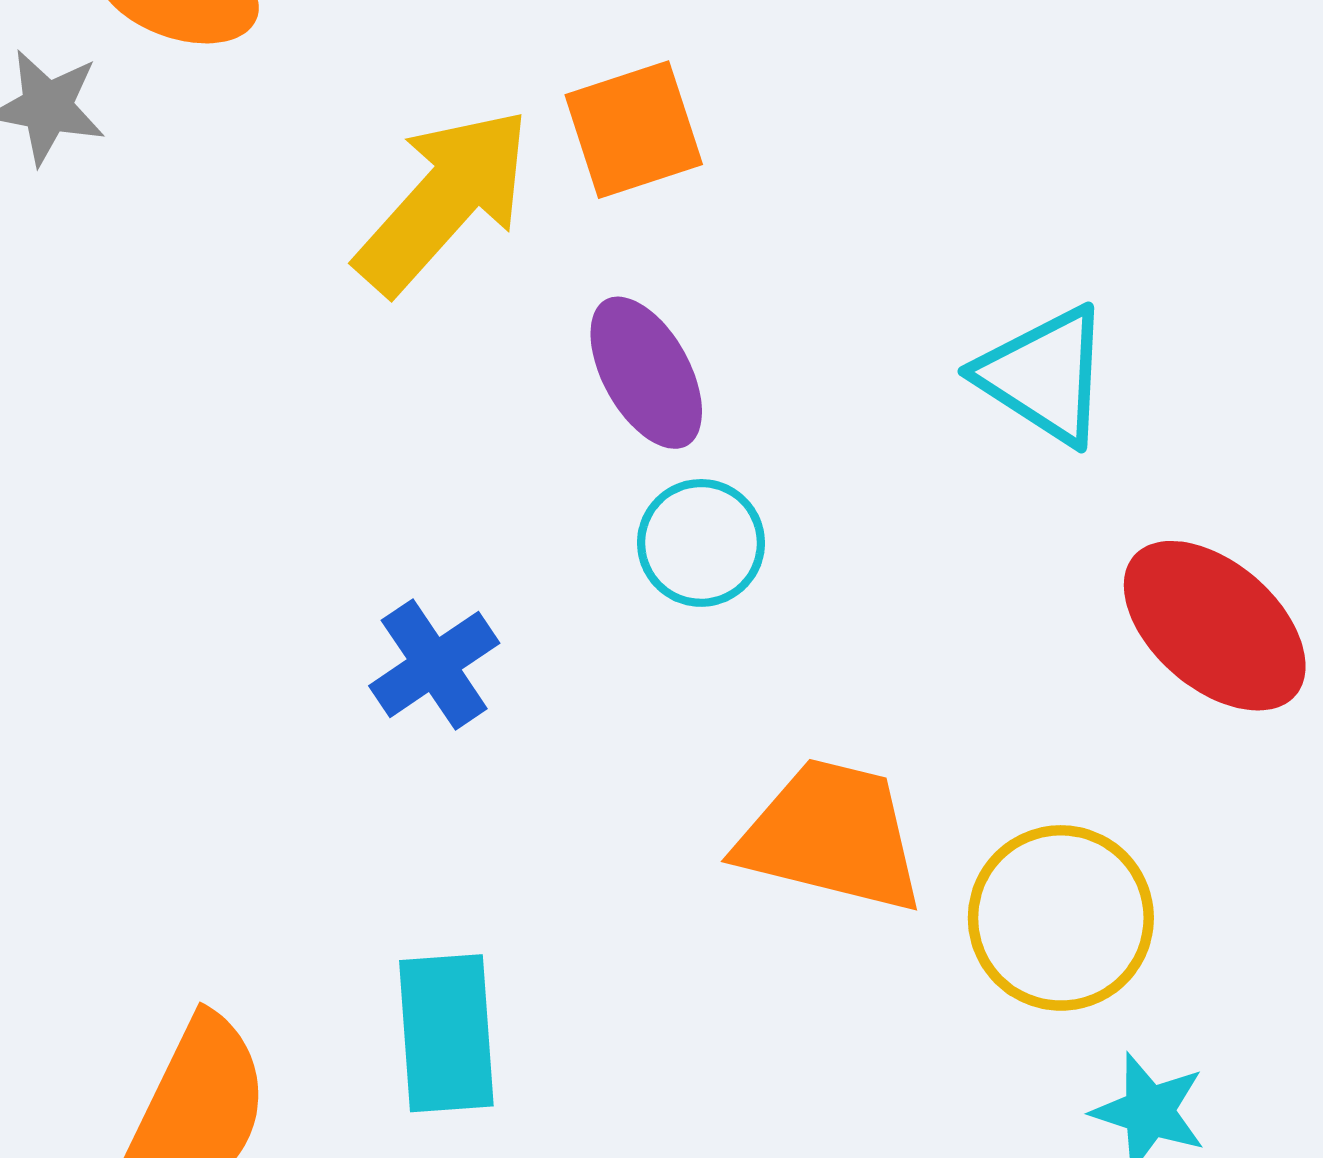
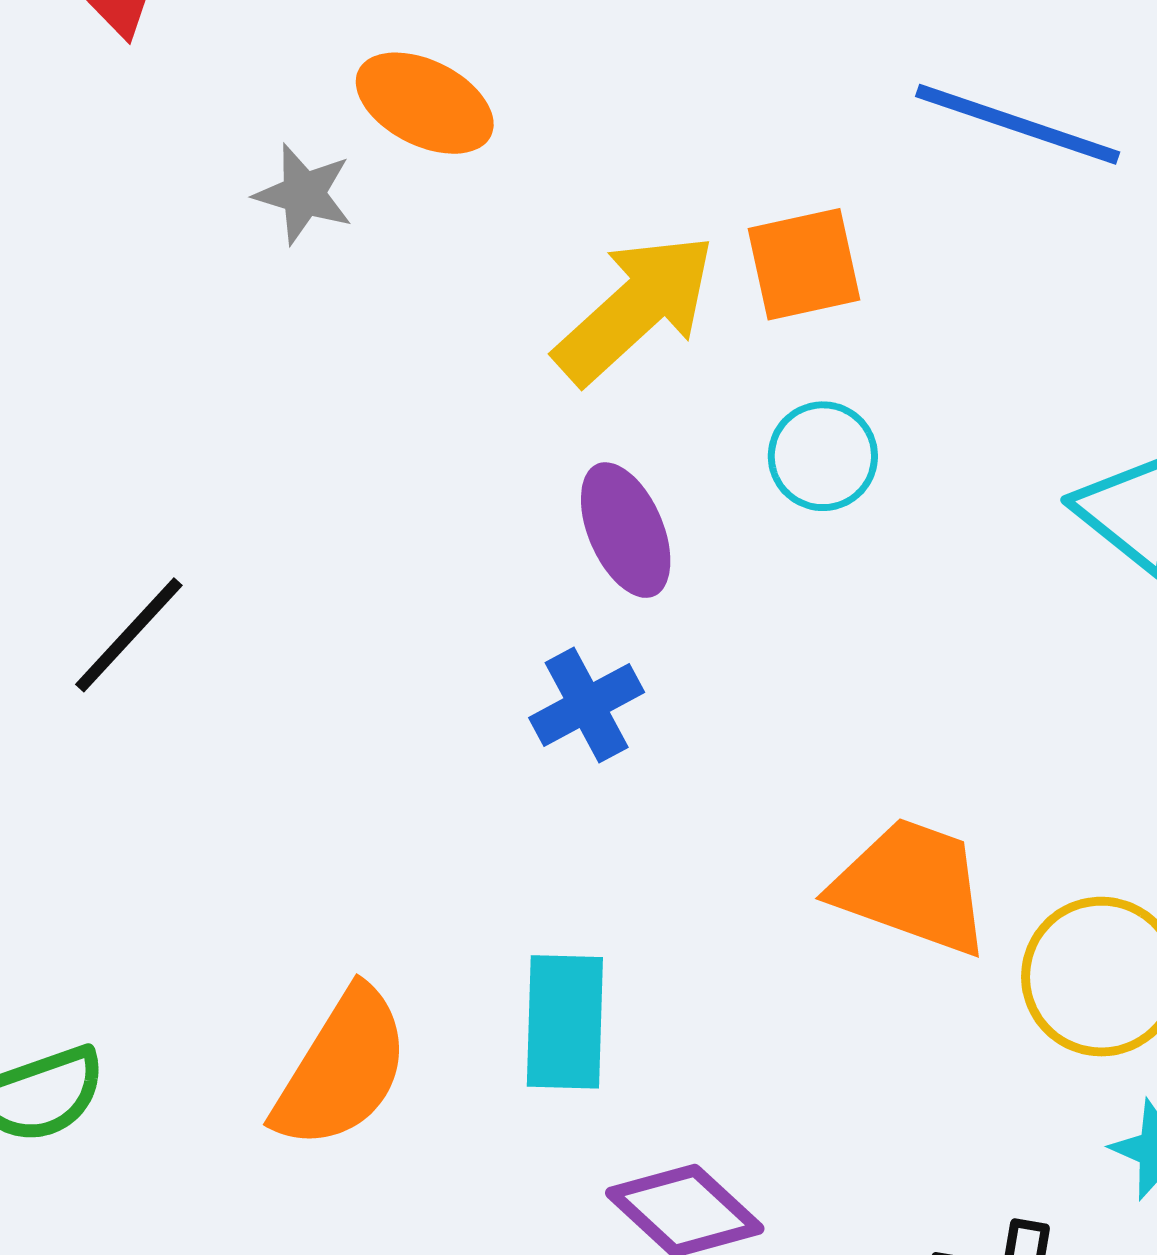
purple ellipse: (646, 373) -> (626, 530), moved
cyan circle: (701, 543) -> (823, 456), moved

